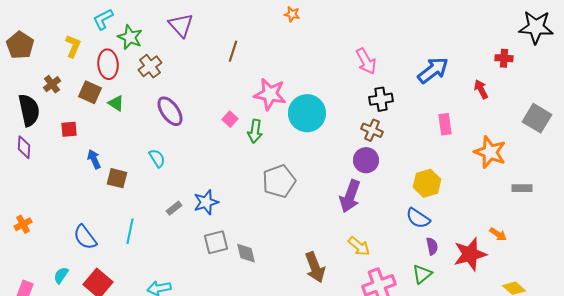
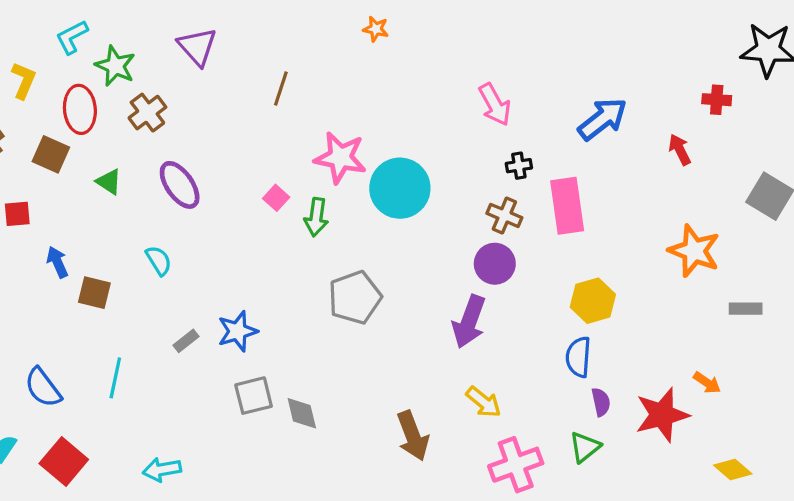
black cross: (381, 99) -> (519, 166), size x0.7
green triangle: (116, 103) -> (109, 182), moved
pink rectangle: (445, 124) -> (567, 206), moved, size x1.6
blue semicircle: (418, 218) -> (578, 357), turned 60

